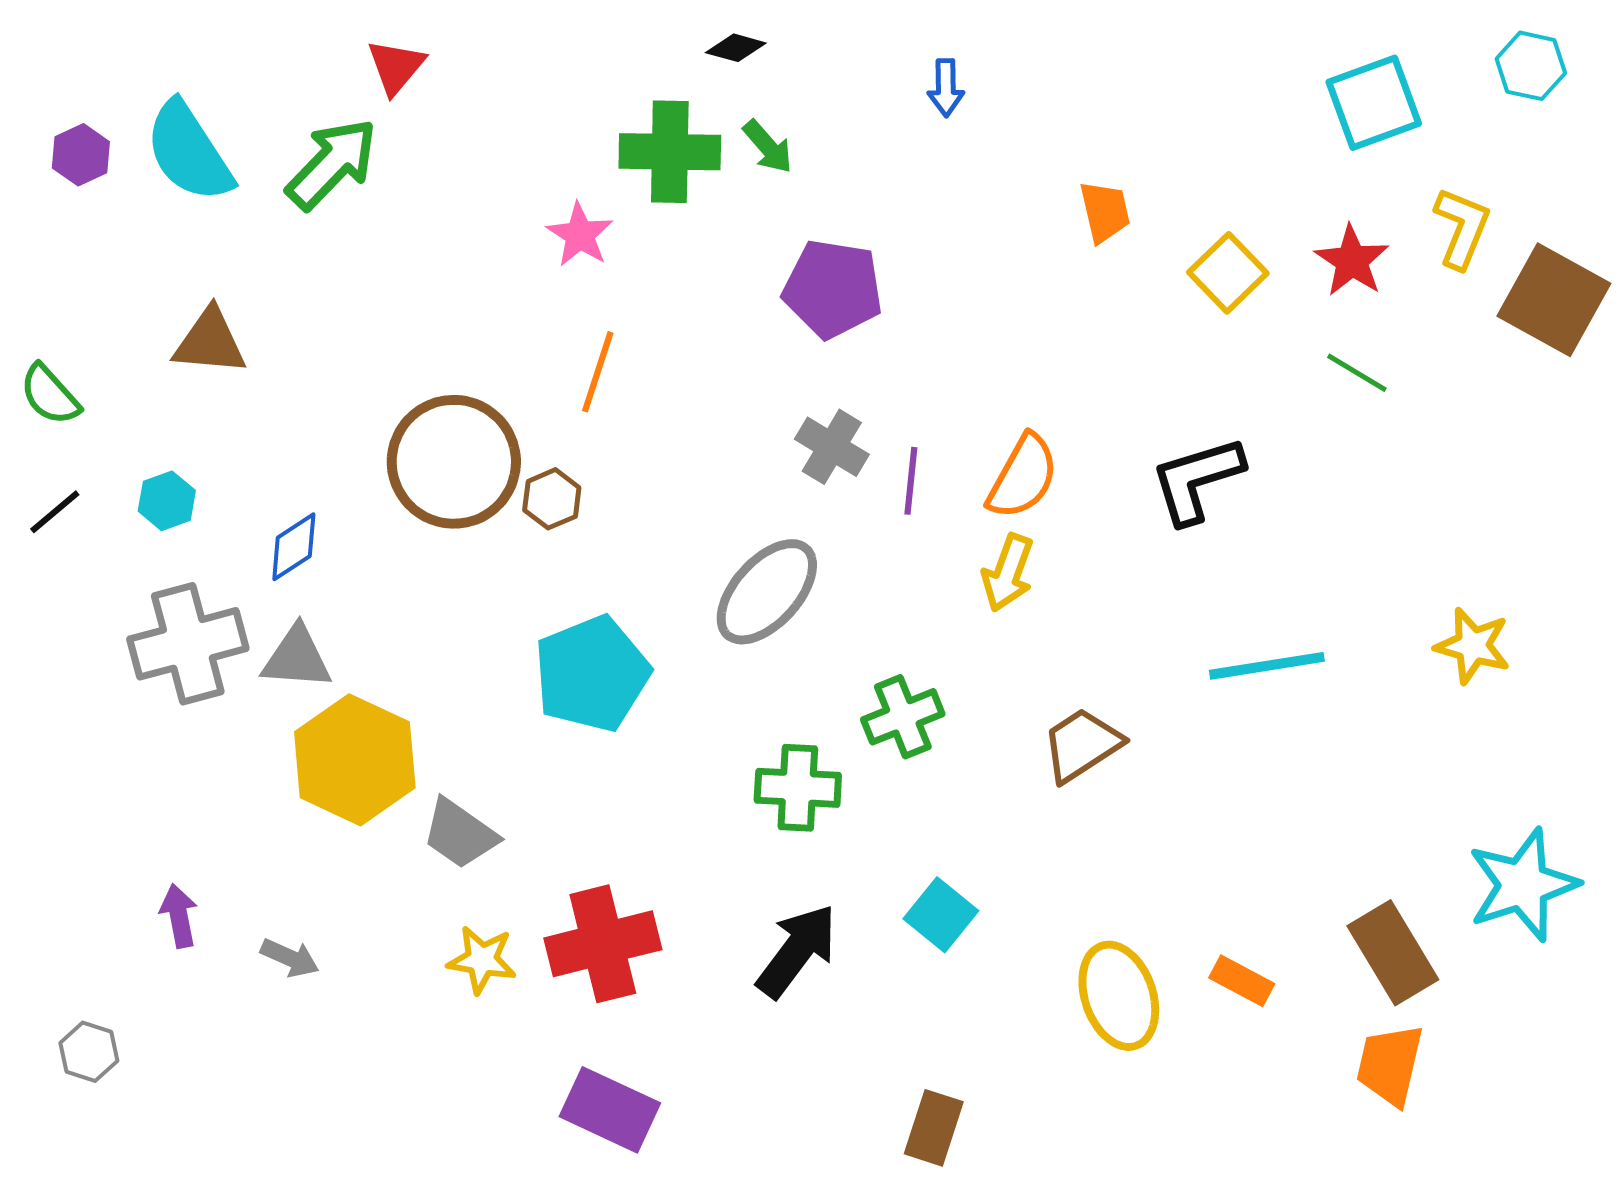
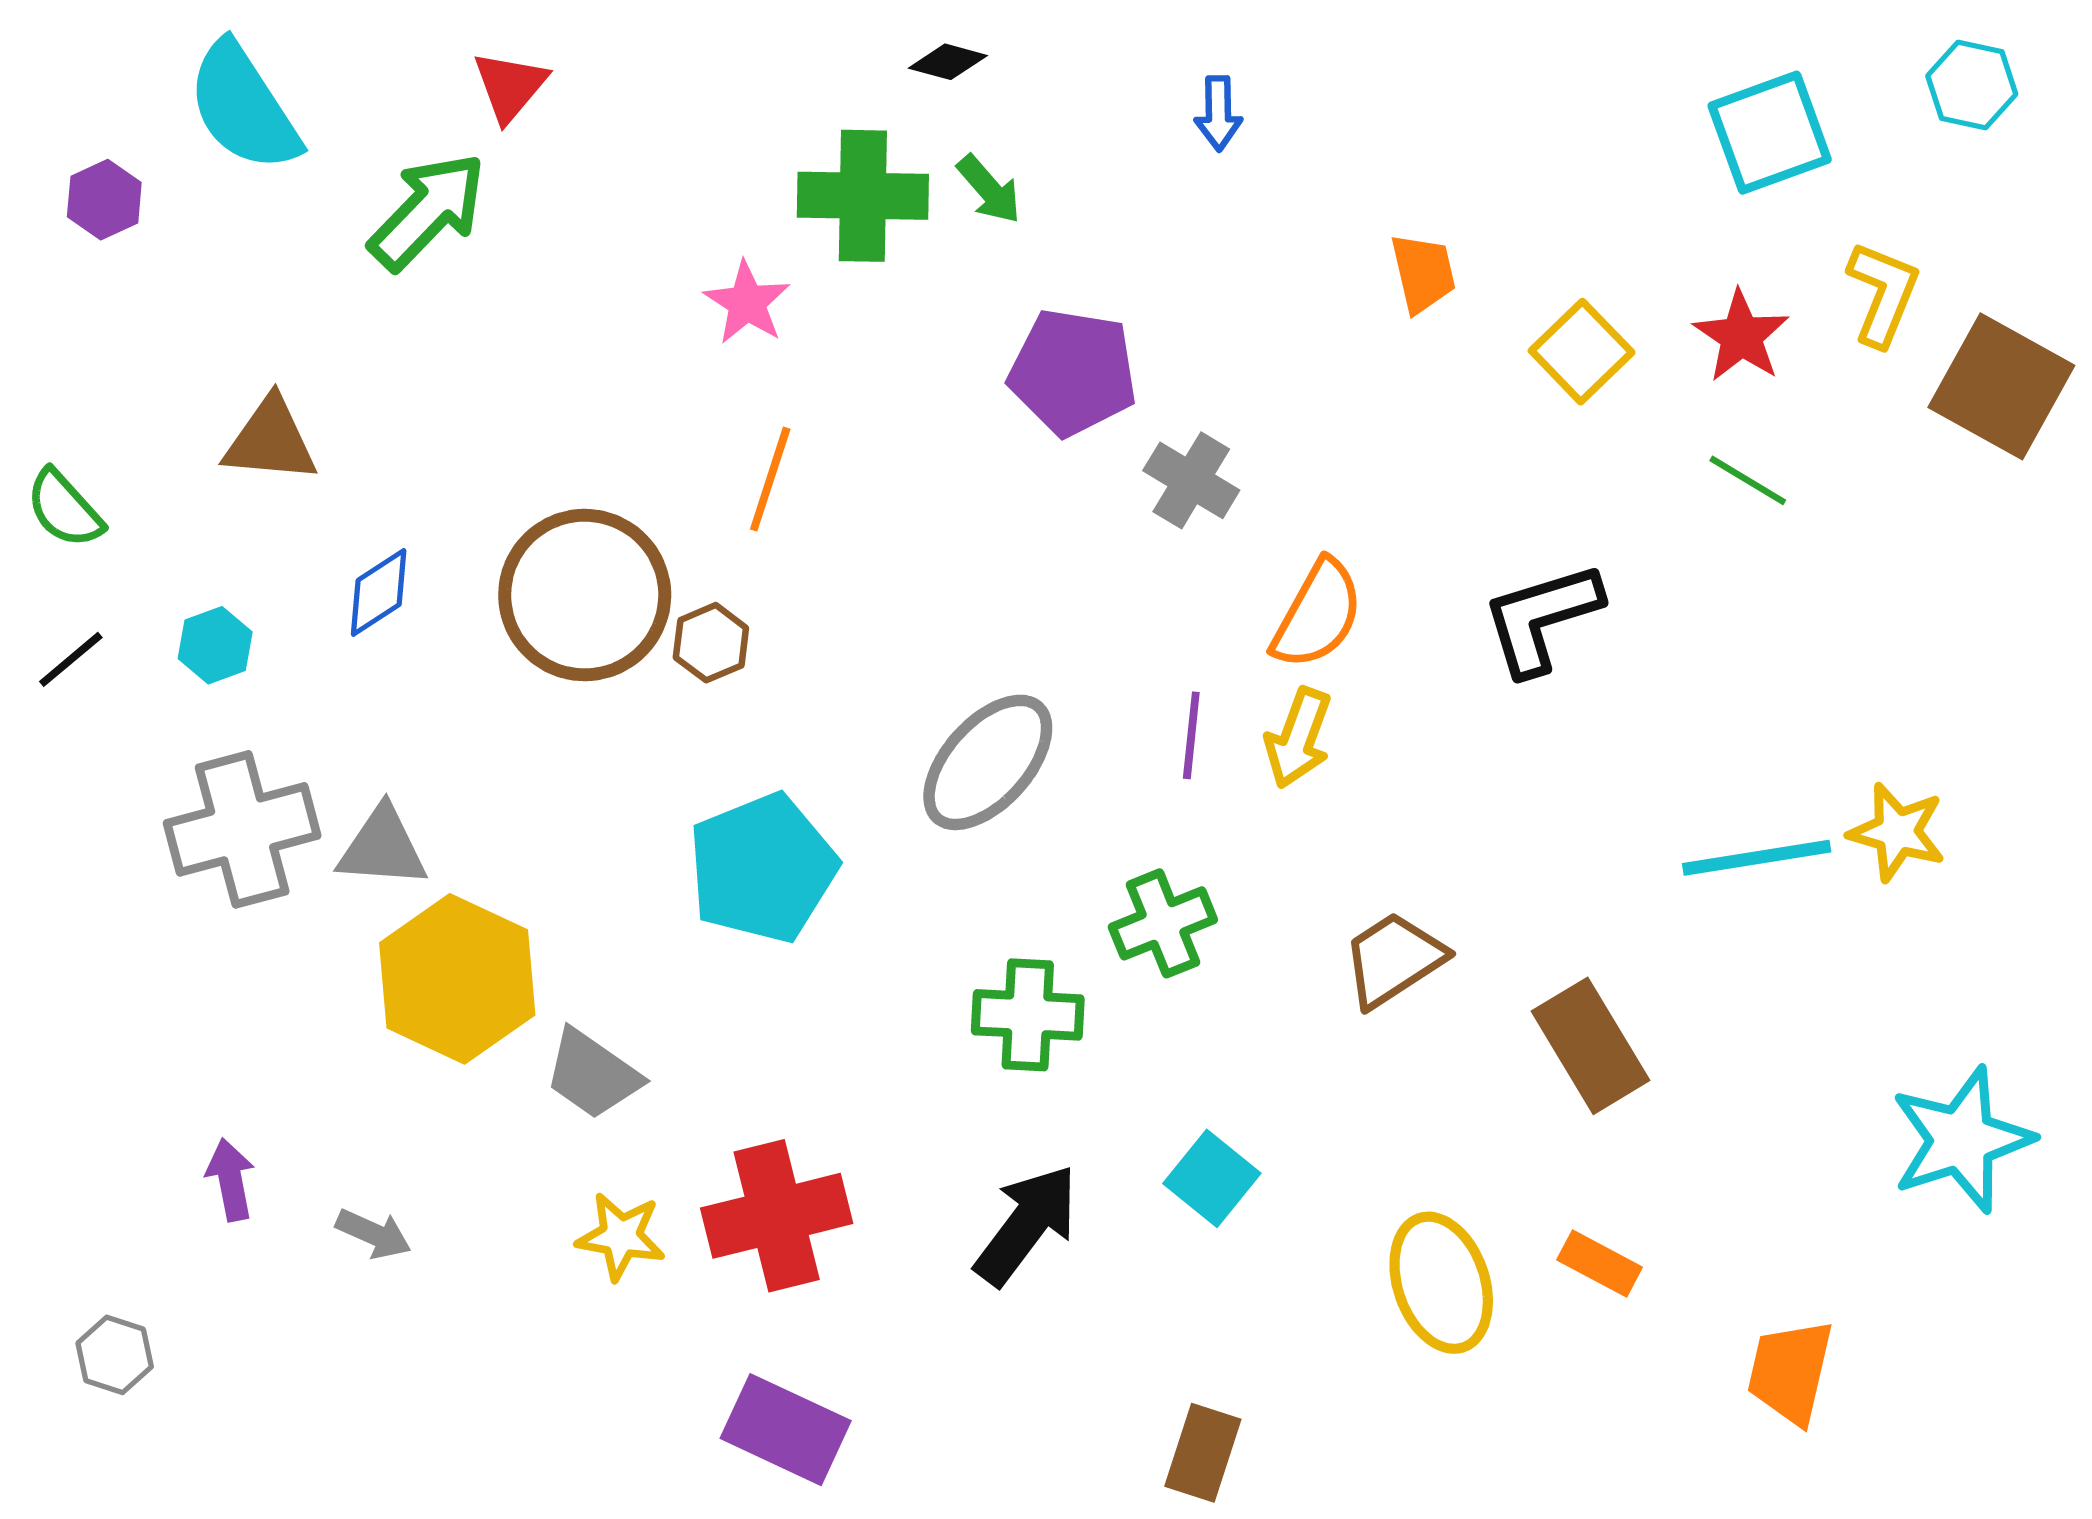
cyan semicircle: (189, 152) -> (243, 107), moved
gray cross: (832, 447) -> (1191, 480), moved
purple line: (911, 481) -> (1191, 735), moved
blue diamond: (294, 547) -> (379, 592), moved
cyan line: (1267, 666) -> (1757, 858), moved
brown rectangle: (1393, 953) -> (1591, 1046), moved

